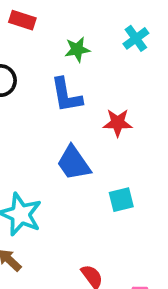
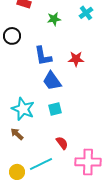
blue L-shape: (66, 95) -> (43, 56), moved
cyan square: (121, 200) -> (55, 109), moved

